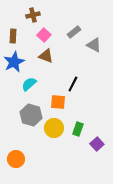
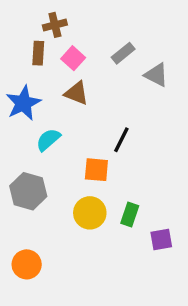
brown rectangle: (13, 36) -> (38, 53), moved
gray hexagon: (31, 115) -> (28, 191), moved
purple square: (97, 144) -> (161, 239), turned 32

